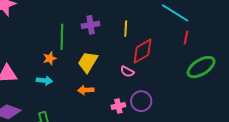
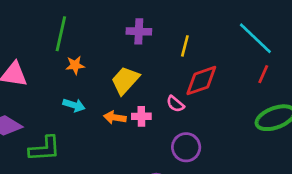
green line: (62, 37) -> (61, 34), moved
cyan arrow: (44, 81) -> (74, 105), moved
pink cross: (118, 106) -> (141, 116), moved

